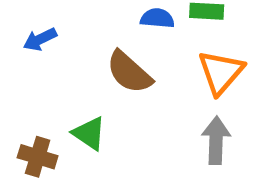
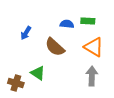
blue arrow: (40, 39) -> (26, 33), moved, turned -32
orange triangle: (221, 72) -> (94, 47), turned -40

